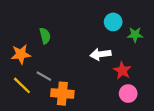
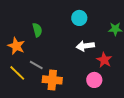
cyan circle: (113, 22) -> (79, 18), moved
orange star: (21, 54) -> (16, 46), turned 30
pink circle: (128, 94) -> (94, 80), moved

